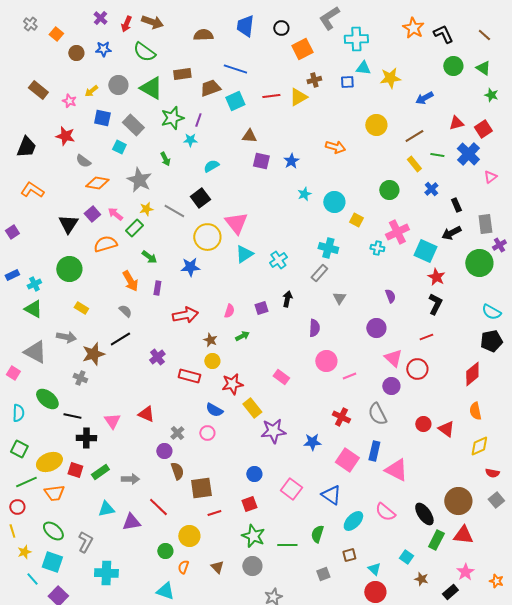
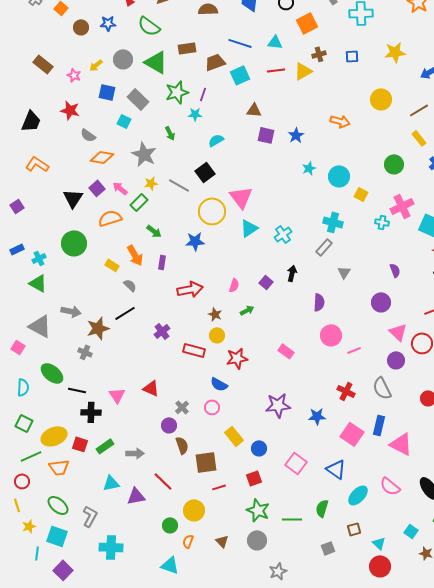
cyan triangle: (363, 68) -> (275, 42), moved
yellow rectangle: (81, 308) -> (112, 265), moved
purple square: (261, 308) -> (266, 282), turned -32
yellow rectangle: (252, 408) -> (234, 436), moved
cyan line: (32, 579) -> (37, 553), turned 48

